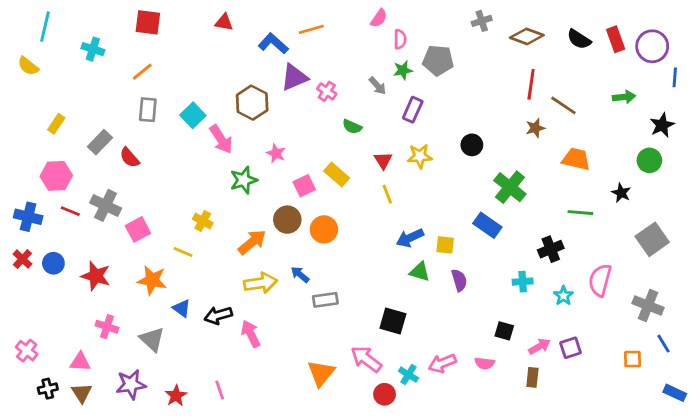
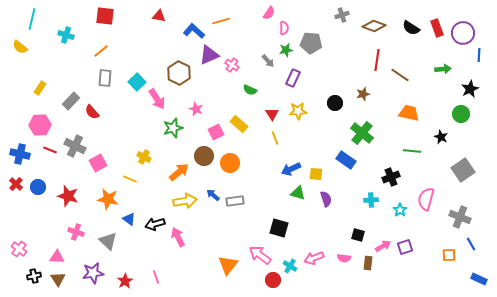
brown star: (535, 128) -> (363, 94), moved
gray rectangle: (325, 300) -> (235, 201), moved
brown rectangle: (532, 377) -> (368, 263), moved

